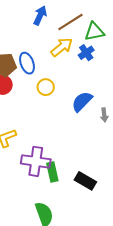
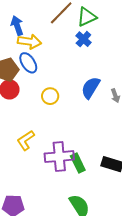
blue arrow: (40, 16) -> (17, 26), moved, turned -30
yellow arrow: (62, 47) -> (30, 42), moved, turned 60
yellow circle: (46, 87) -> (50, 96), moved

